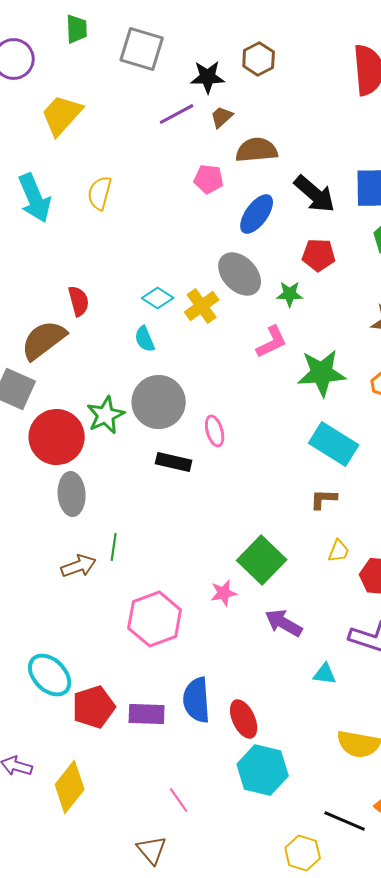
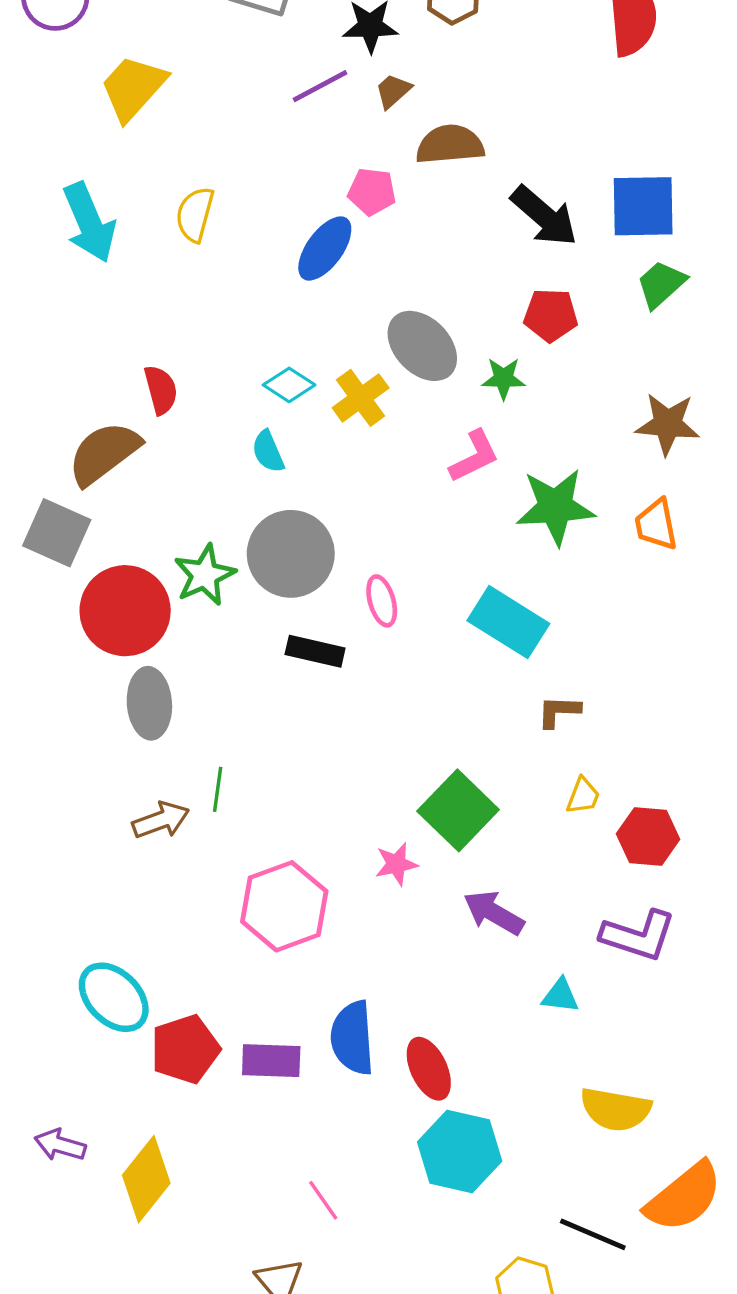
blue ellipse: (257, 214) -> (325, 248), moved
cyan rectangle: (334, 444) -> (508, 622), moved

